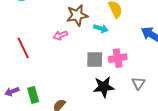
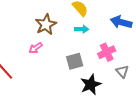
cyan arrow: (101, 28) -> (82, 29), moved
pink cross: (118, 58) -> (107, 52), moved

